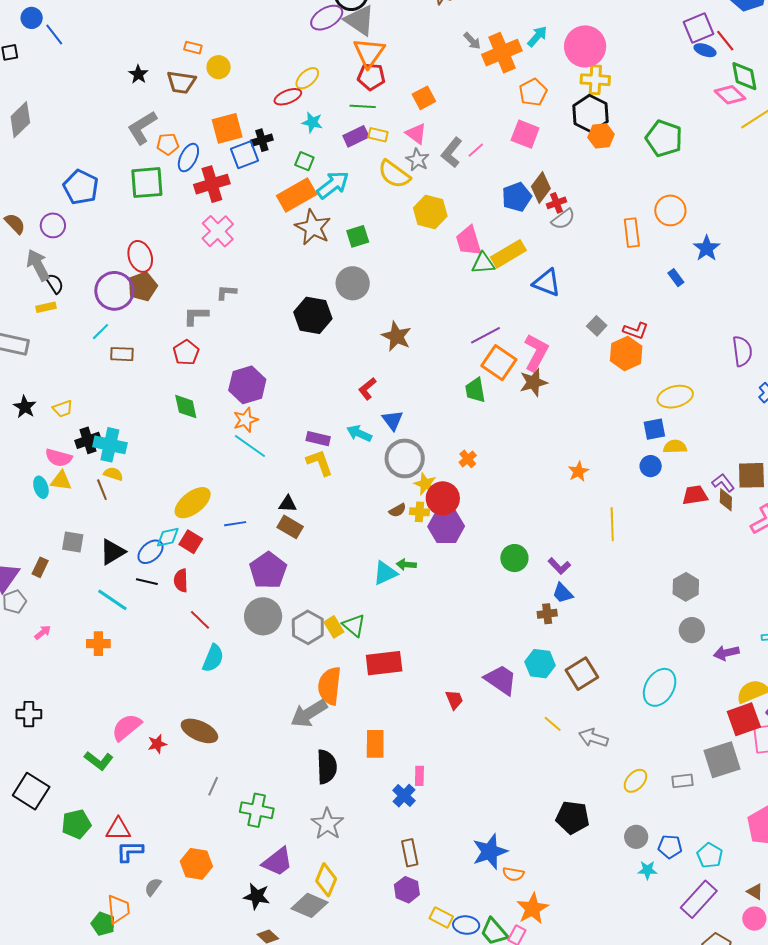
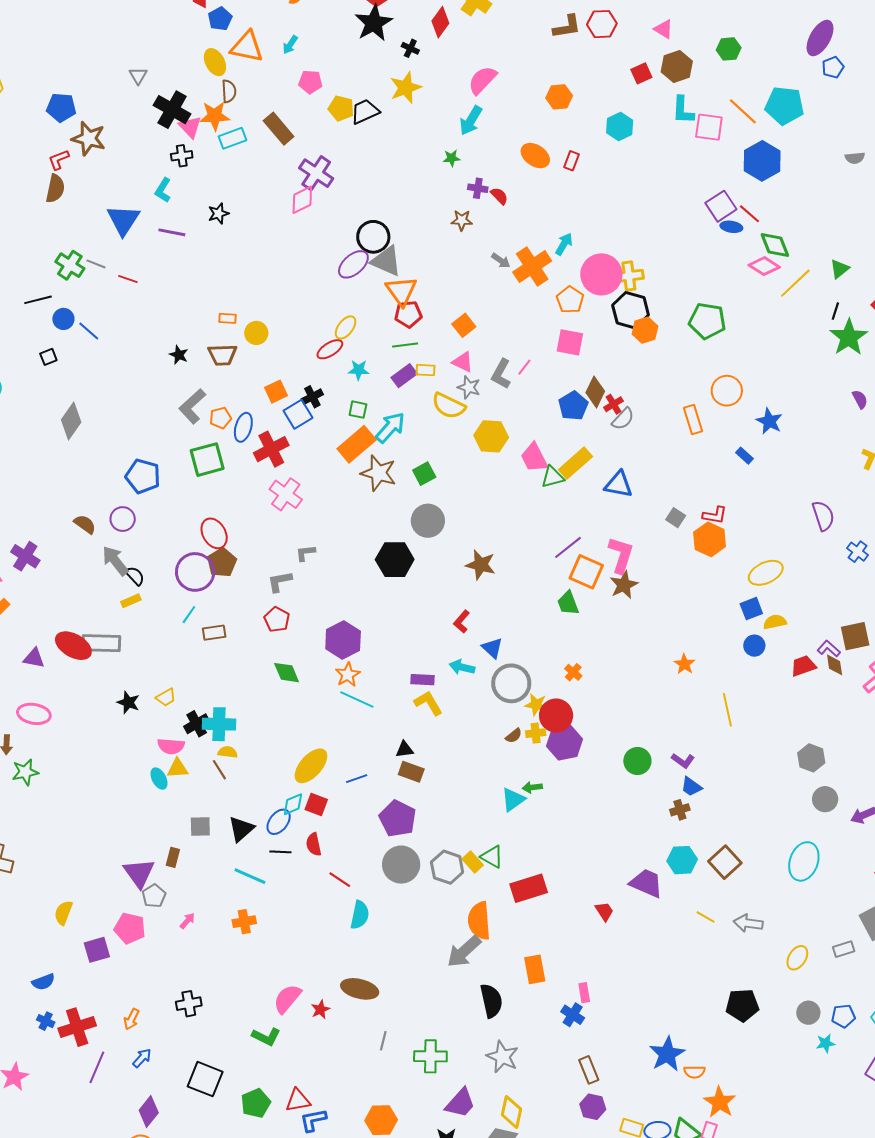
pink circle: (585, 46) -> (601, 274), moved
orange square: (227, 128) -> (276, 392), size x0.7

